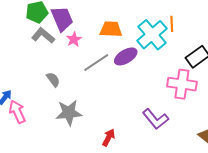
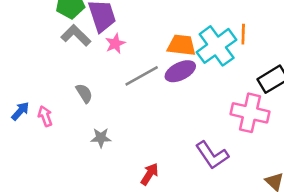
orange trapezoid: (111, 29) -> (181, 45), moved
pink arrow: (17, 112) -> (45, 116), moved, size x0.7
gray star: (69, 113) -> (101, 138), size x0.6

